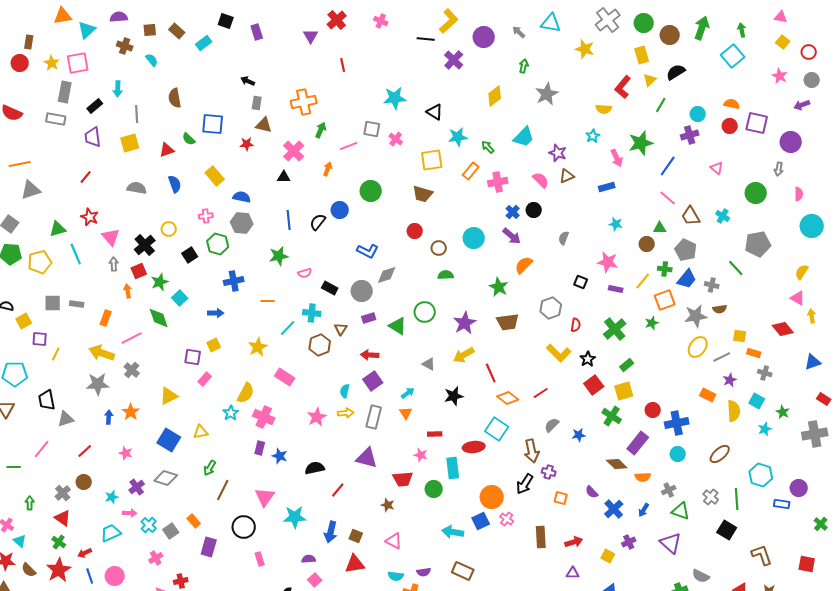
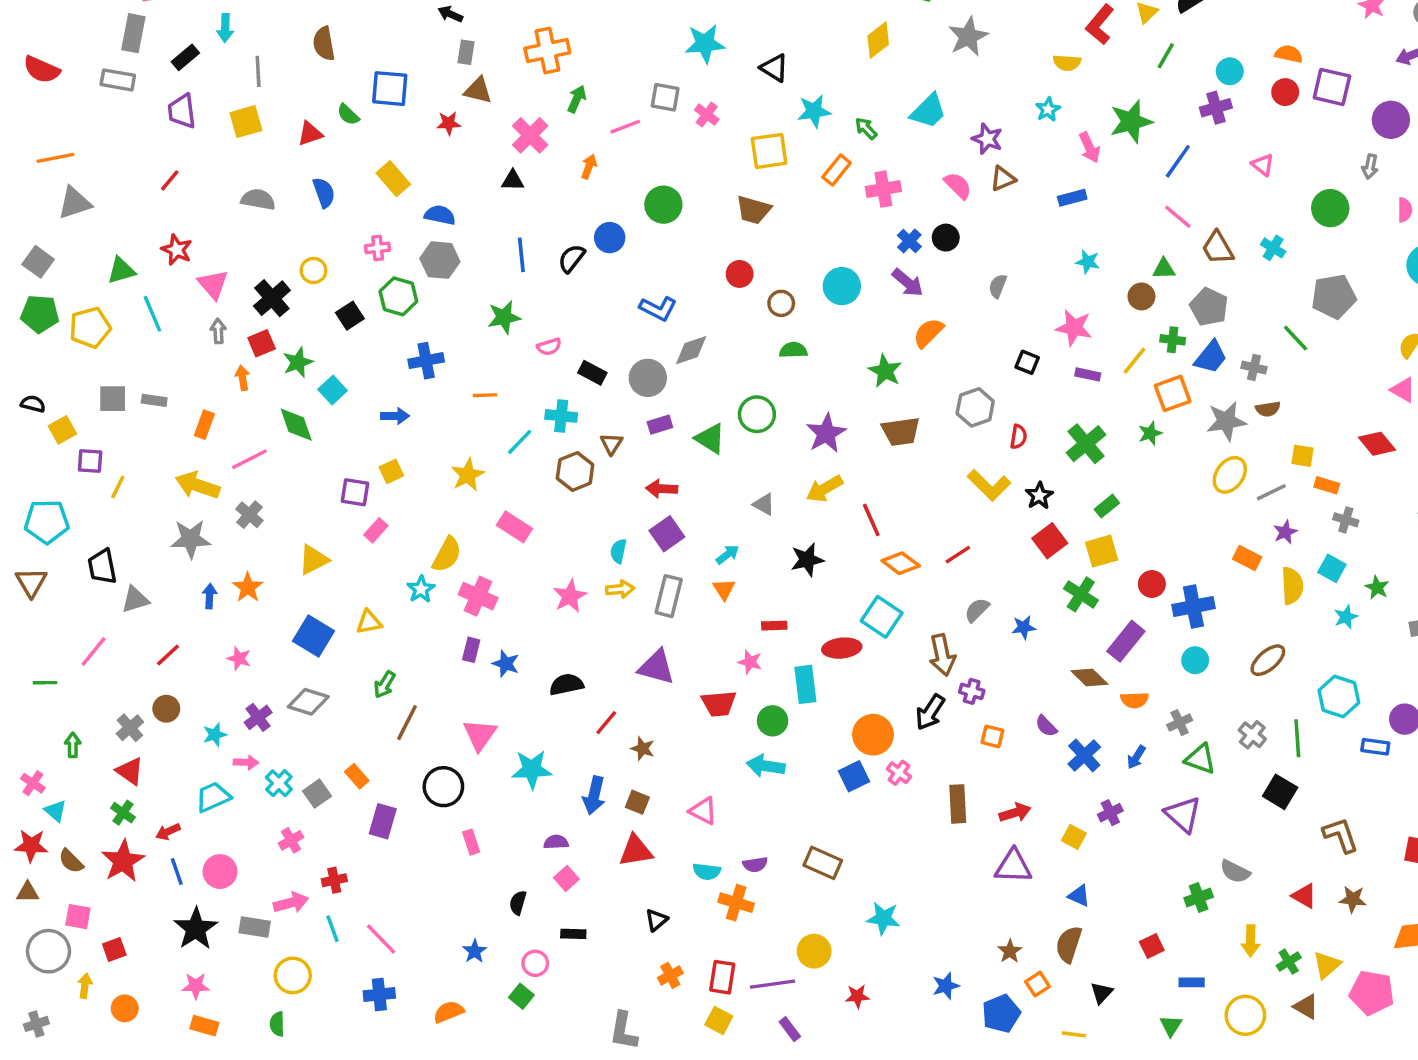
brown star: (388, 505) -> (643, 749), moved
cyan arrow: (453, 532) -> (766, 766), moved
purple triangle: (573, 573) -> (1013, 866), size x1.6

